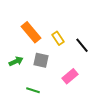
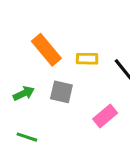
yellow rectangle: (58, 38) -> (87, 59), turned -56
green line: (33, 90) -> (27, 137), moved

